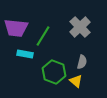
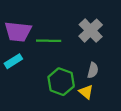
green line: (43, 36) -> (49, 41), turned 60
cyan rectangle: (25, 54) -> (13, 61), moved, turned -42

